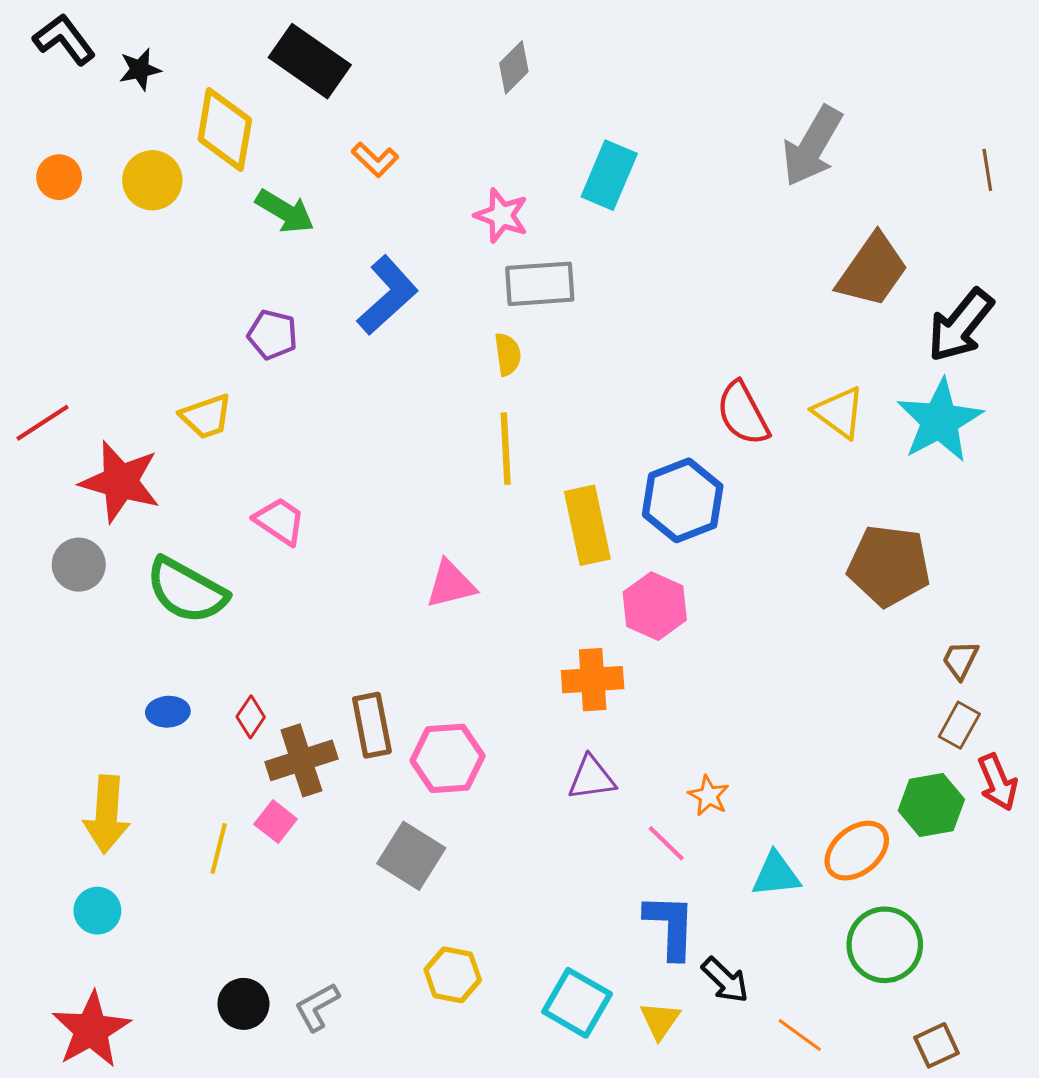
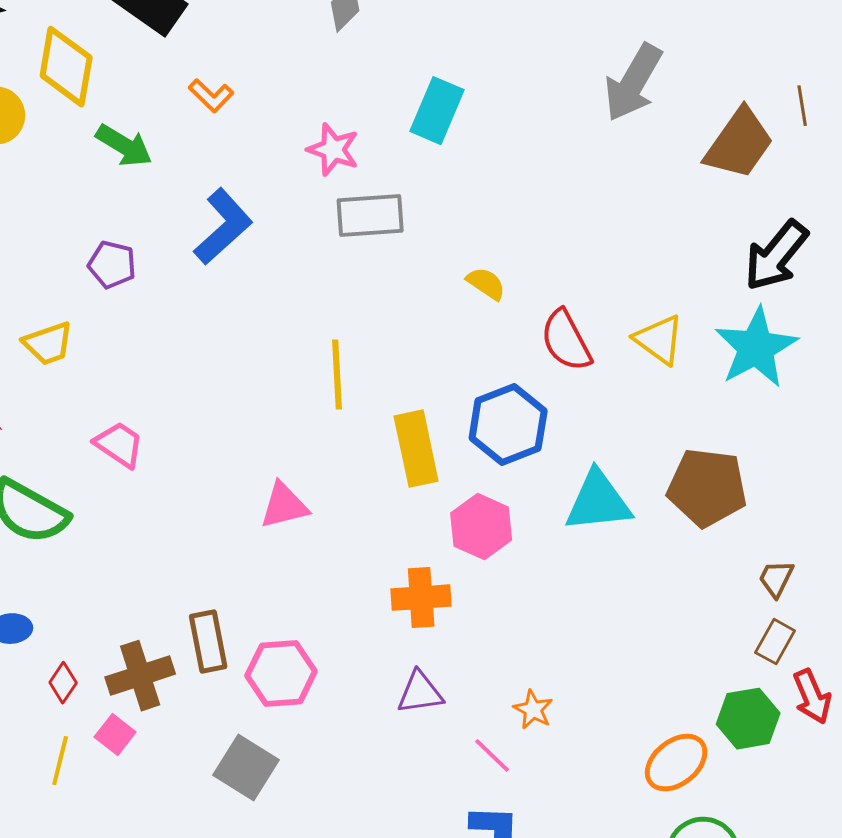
brown trapezoid: (872, 270) -> (739, 144), moved
yellow semicircle: (508, 354) -> (486, 284), moved, turned -48
red diamond: (251, 717) -> (63, 683), moved
cyan triangle: (776, 874) -> (598, 502), moved, size x1.4

